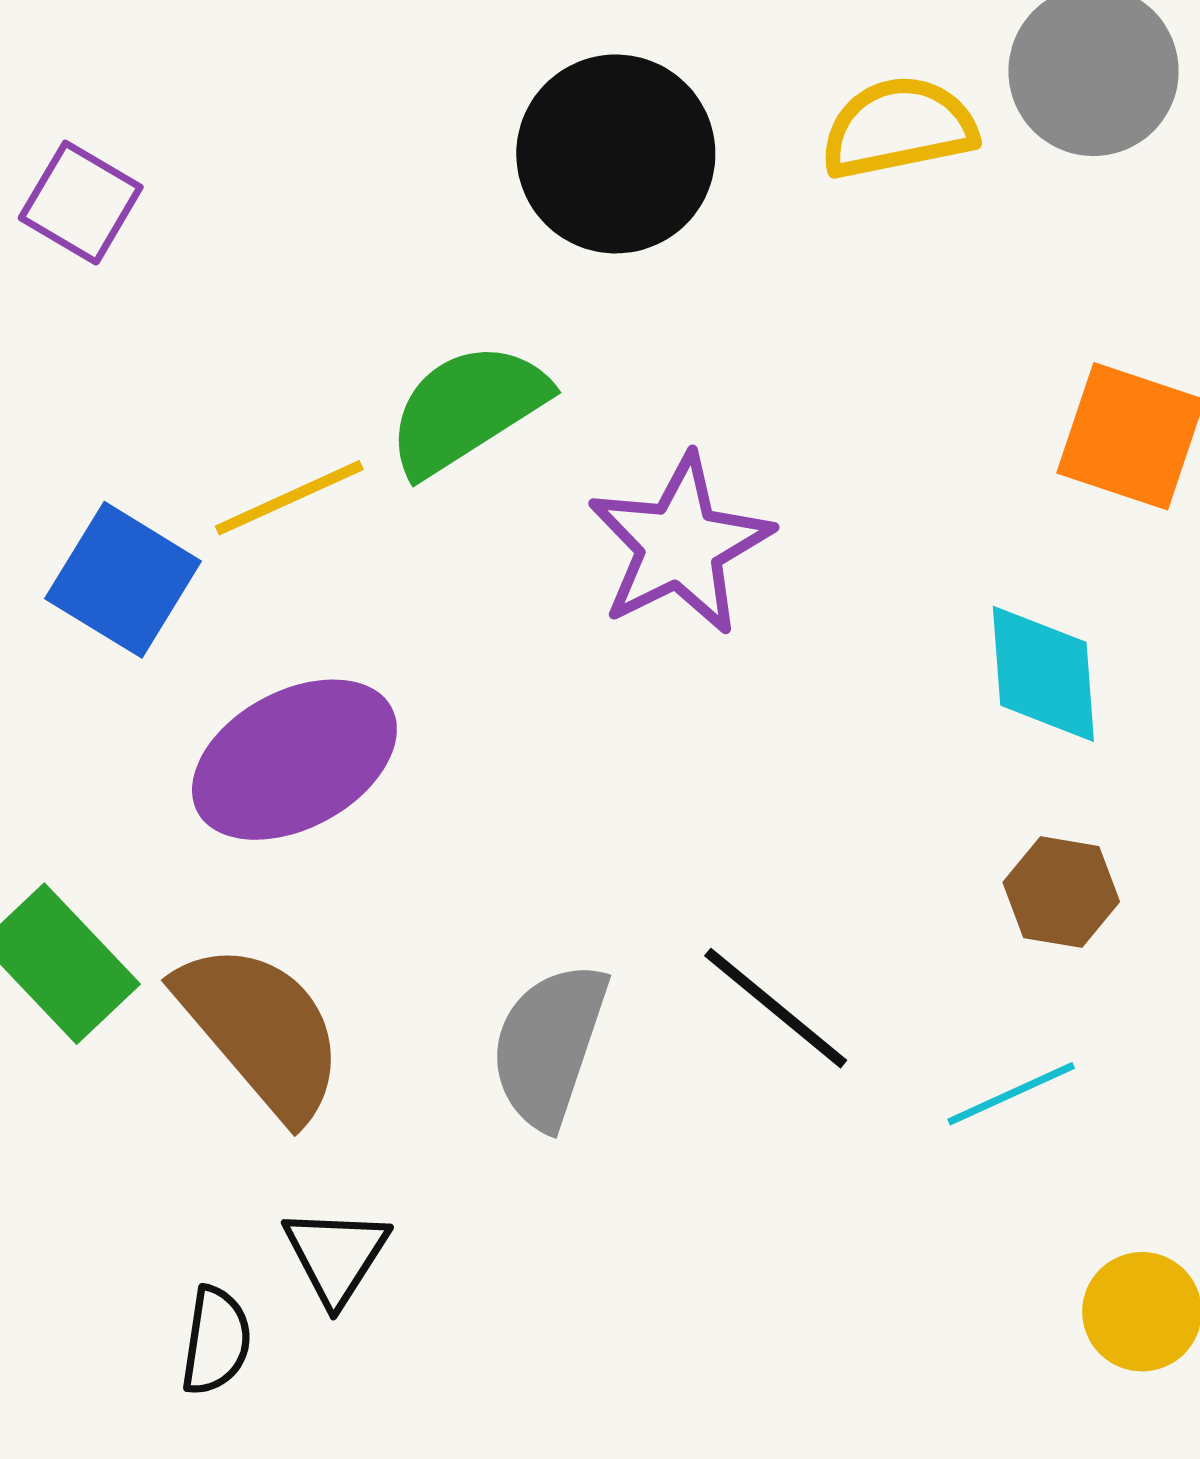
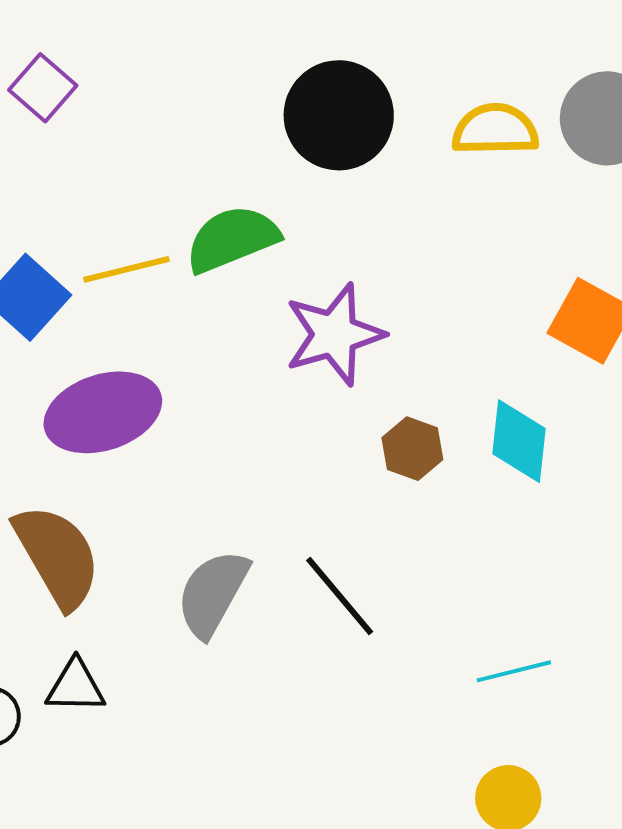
brown hexagon: (1061, 892) -> (412, 449), moved
cyan line: (1011, 1094) -> (514, 671), moved
black triangle: (336, 1256) -> (75, 686), turned 48

